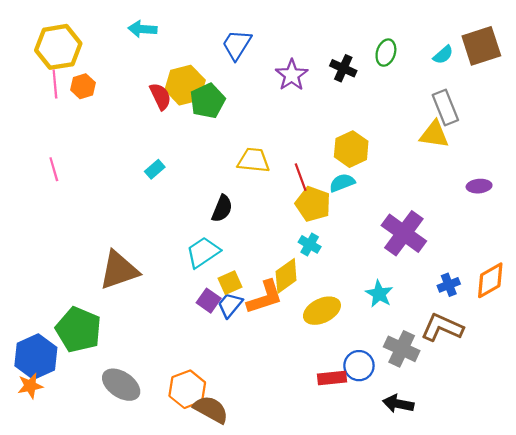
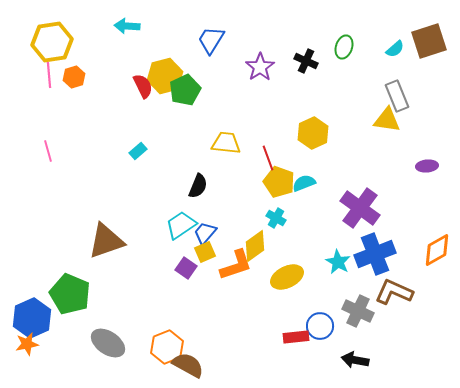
cyan semicircle: (342, 183) -> (304, 183), moved
blue cross: (449, 285) -> (375, 254), moved, size x2.0
blue trapezoid: (230, 305) -> (205, 233), moved

